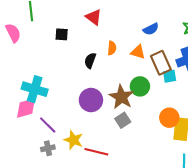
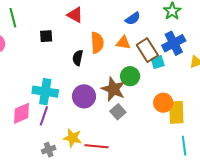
orange semicircle: (112, 48) -> (97, 43), size x1.5
cyan cross: (35, 89) -> (45, 92), moved
purple line: (48, 125) -> (44, 116), moved, turned 72

